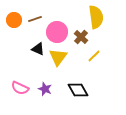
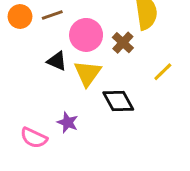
yellow line: (94, 56) -> (163, 72), moved
pink semicircle: (20, 88) -> (34, 138), moved
black diamond: (78, 90) -> (118, 101), moved

